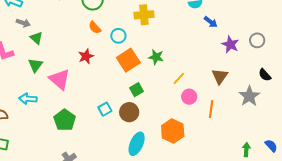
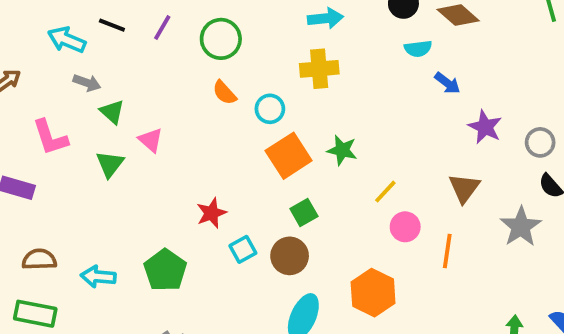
gray circle: (257, 40) -> (540, 142), moved
red star: (86, 56) -> (211, 213), moved
pink triangle: (60, 79) -> (151, 140), moved, size x0.6
cyan arrow: (28, 99) -> (98, 277), moved

